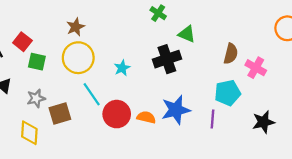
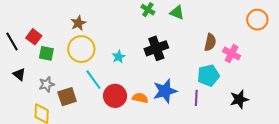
green triangle: (187, 34) -> (177, 13), moved

